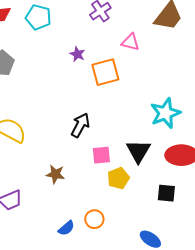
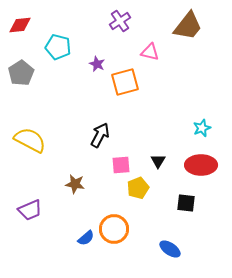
cyan pentagon: (38, 17) -> (58, 47), moved
cyan star: (165, 113) -> (202, 128), moved, size x0.6
black triangle: (138, 151) -> (158, 161), size x0.6
orange circle: (94, 219) -> (114, 229), size x1.5

